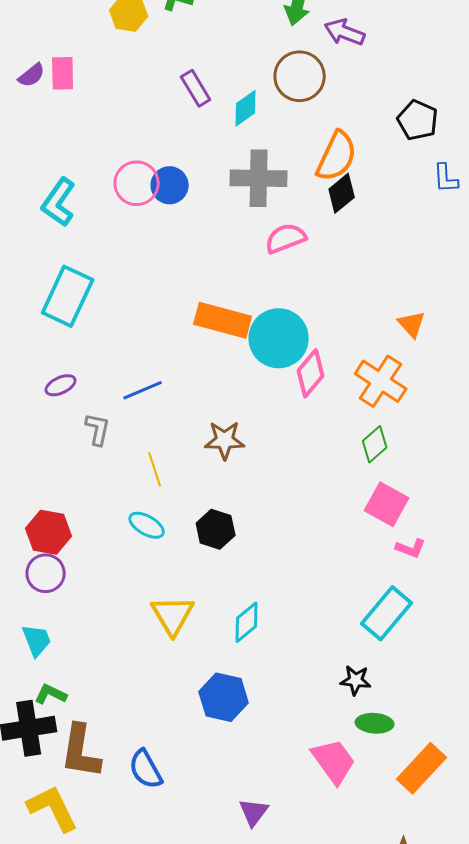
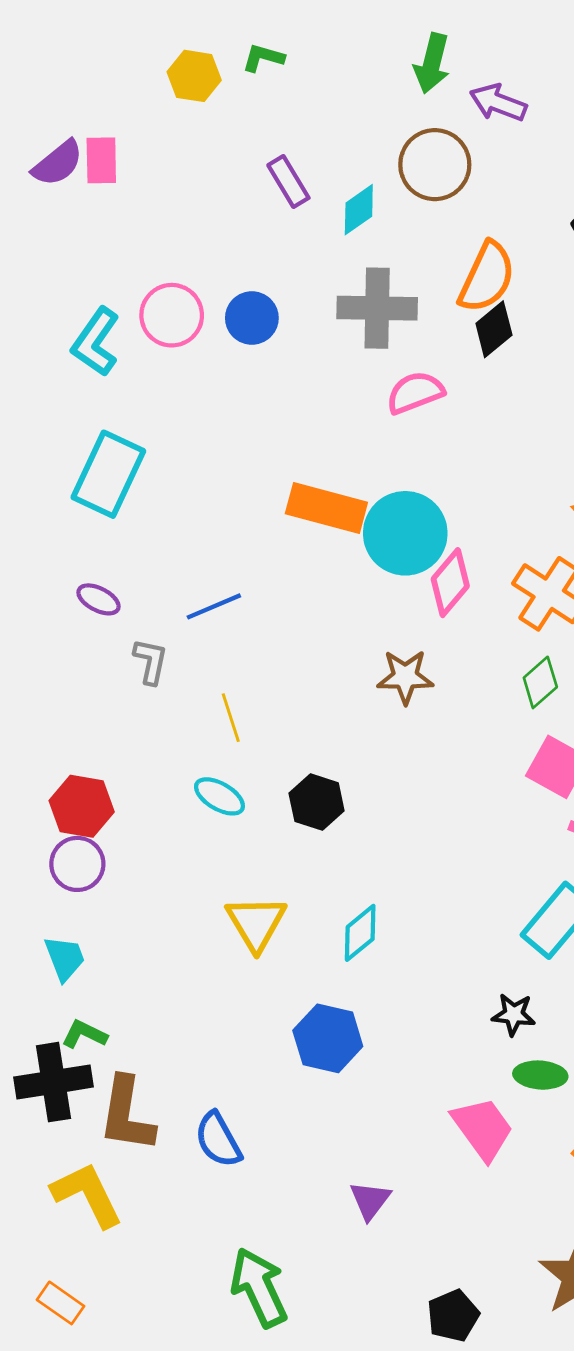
purple semicircle: (32, 75) -> (58, 163), size x1.4
pink circle: (137, 183) -> (172, 315), moved
purple ellipse: (61, 385) -> (98, 599), turned 52
brown star: (225, 440) -> (405, 677), moved

